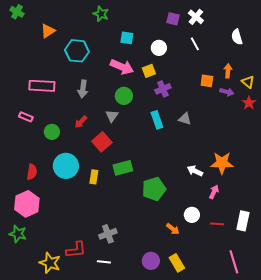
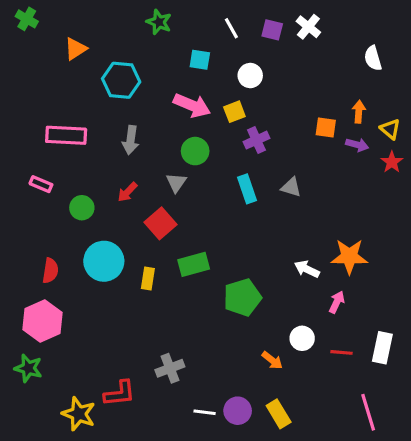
white line: (195, 44) -> (231, 28), moved
white line: (104, 262) -> (205, 412), moved

